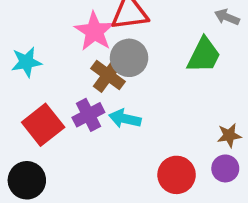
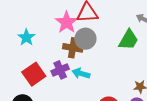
cyan star: (26, 62) -> (26, 37), turned -30
brown cross: (108, 75) -> (73, 48), turned -30

